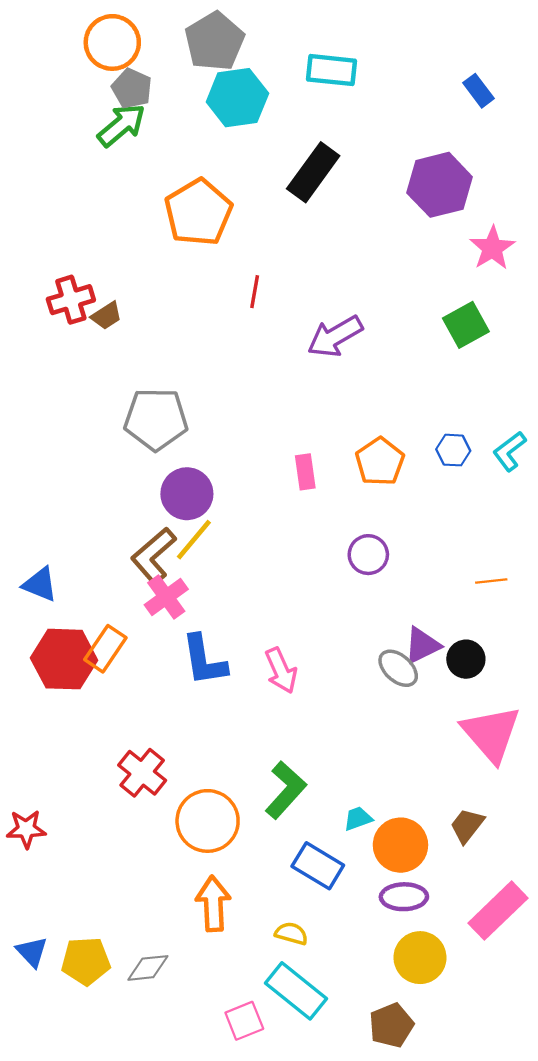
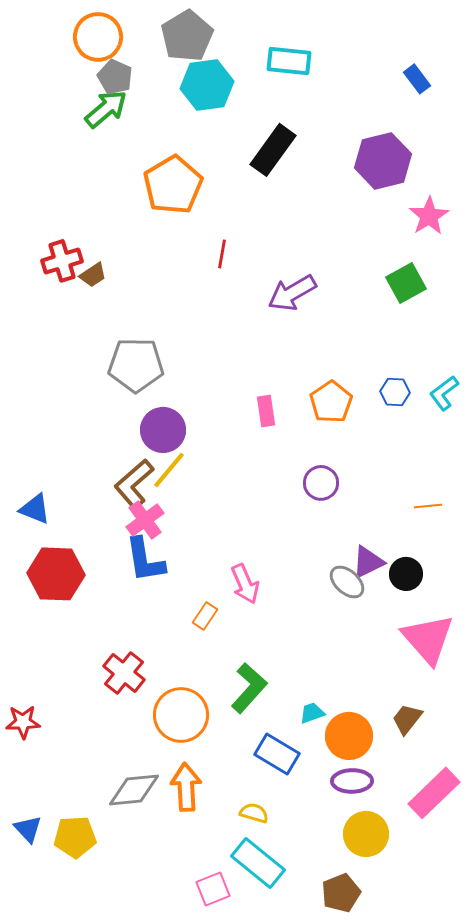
orange rectangle: (105, 649) -> (205, 616), moved, size x0.7
blue L-shape: (204, 660) -> (145, 560), moved
gray diamond: (148, 968) -> (134, 790), moved, size x1.4

